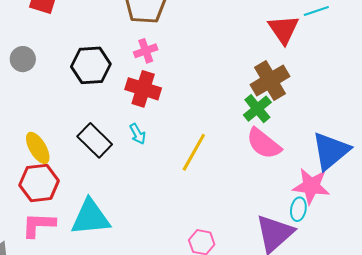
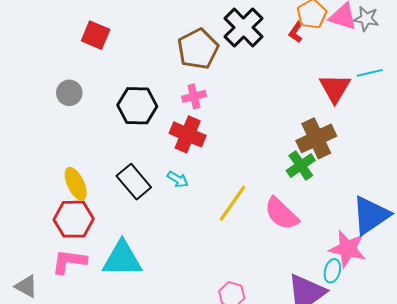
cyan arrow: (138, 134) -> (178, 179), turned -35
pink semicircle: (264, 144) -> (281, 214), moved

